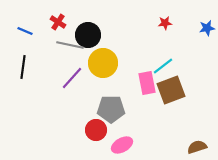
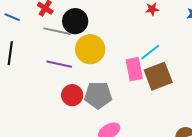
purple line: (72, 78) -> (59, 64), turned 60
red circle: (96, 130) -> (72, 95), moved

